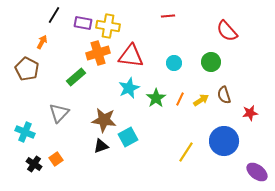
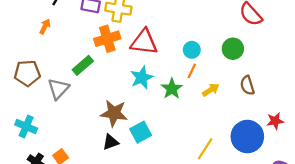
brown pentagon: (27, 69) -> (27, 73), moved, turned -30
orange line: (180, 99) -> (192, 71), moved
yellow arrow: (201, 100) -> (211, 90), moved
gray triangle: (59, 113) -> (58, 89), moved
red star: (250, 113) -> (275, 121), moved

